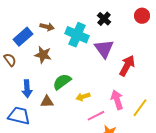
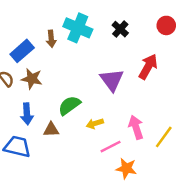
brown arrow: (47, 27) -> (51, 39), turned 72
cyan cross: (77, 35) -> (78, 28), moved
purple triangle: (104, 49) -> (112, 80), moved
brown star: (43, 55) -> (32, 79), moved
red arrow: (127, 66) -> (148, 67), moved

